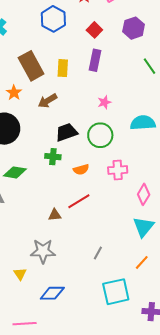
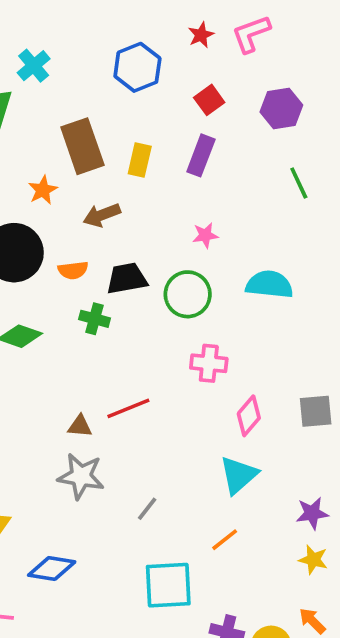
orange semicircle: (81, 169) -> (73, 270), moved
gray star: (43, 251) -> (81, 476), moved

